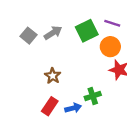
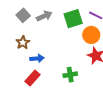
brown star: (53, 76) -> (23, 43), moved
blue arrow: (73, 108) -> (37, 58), moved

